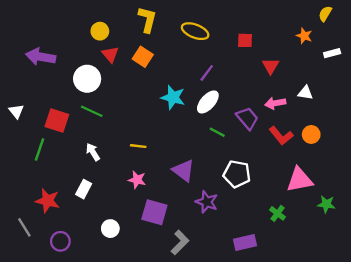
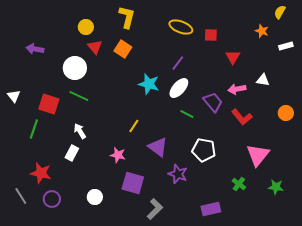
yellow ellipse: (195, 31) -> (181, 27), moved
purple arrow: (41, 57) -> (35, 49), size x0.7
orange circle: (311, 134) -> (286, 113), moved
yellow line: (138, 146) -> (134, 126), moved, turned -64
pink triangle: (300, 180) -> (258, 155), turned -40
white rectangle: (84, 189) -> (72, 153), moved
green star: (326, 204) -> (276, 187), moved
purple circle: (60, 241) -> (52, 199), moved

